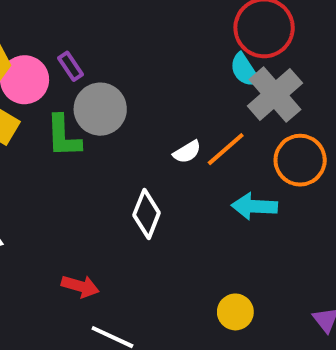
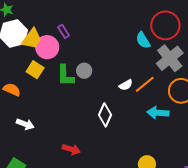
purple rectangle: (71, 66) -> (64, 31), moved
cyan semicircle: (245, 70) -> (143, 40), moved
gray circle: (100, 109) -> (84, 71), moved, size x0.6

